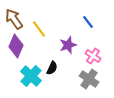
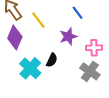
blue line: (88, 22) -> (78, 13), moved
pink cross: (93, 56) -> (94, 48), turned -35

